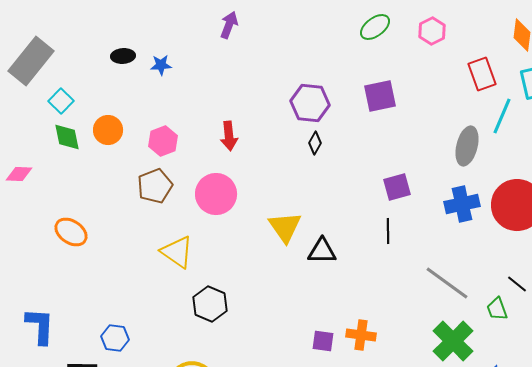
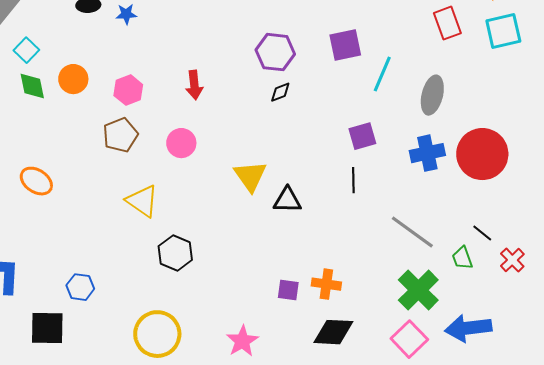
cyan line: (502, 116) -> (382, 74), moved
black diamond: (315, 143) -> (280, 92), turned 40
pink circle: (216, 194) -> (181, 143), size x0.7

